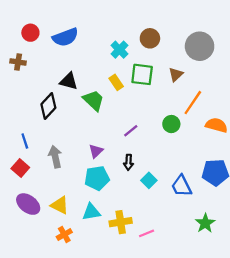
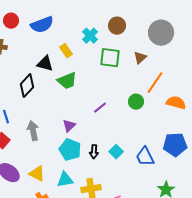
yellow rectangle: (116, 82) -> (66, 51), moved
green trapezoid: (94, 100) -> (67, 81), turned 115
black arrow: (129, 162) -> (94, 152), moved
cyan pentagon: (97, 178) -> (70, 150), turned 30

